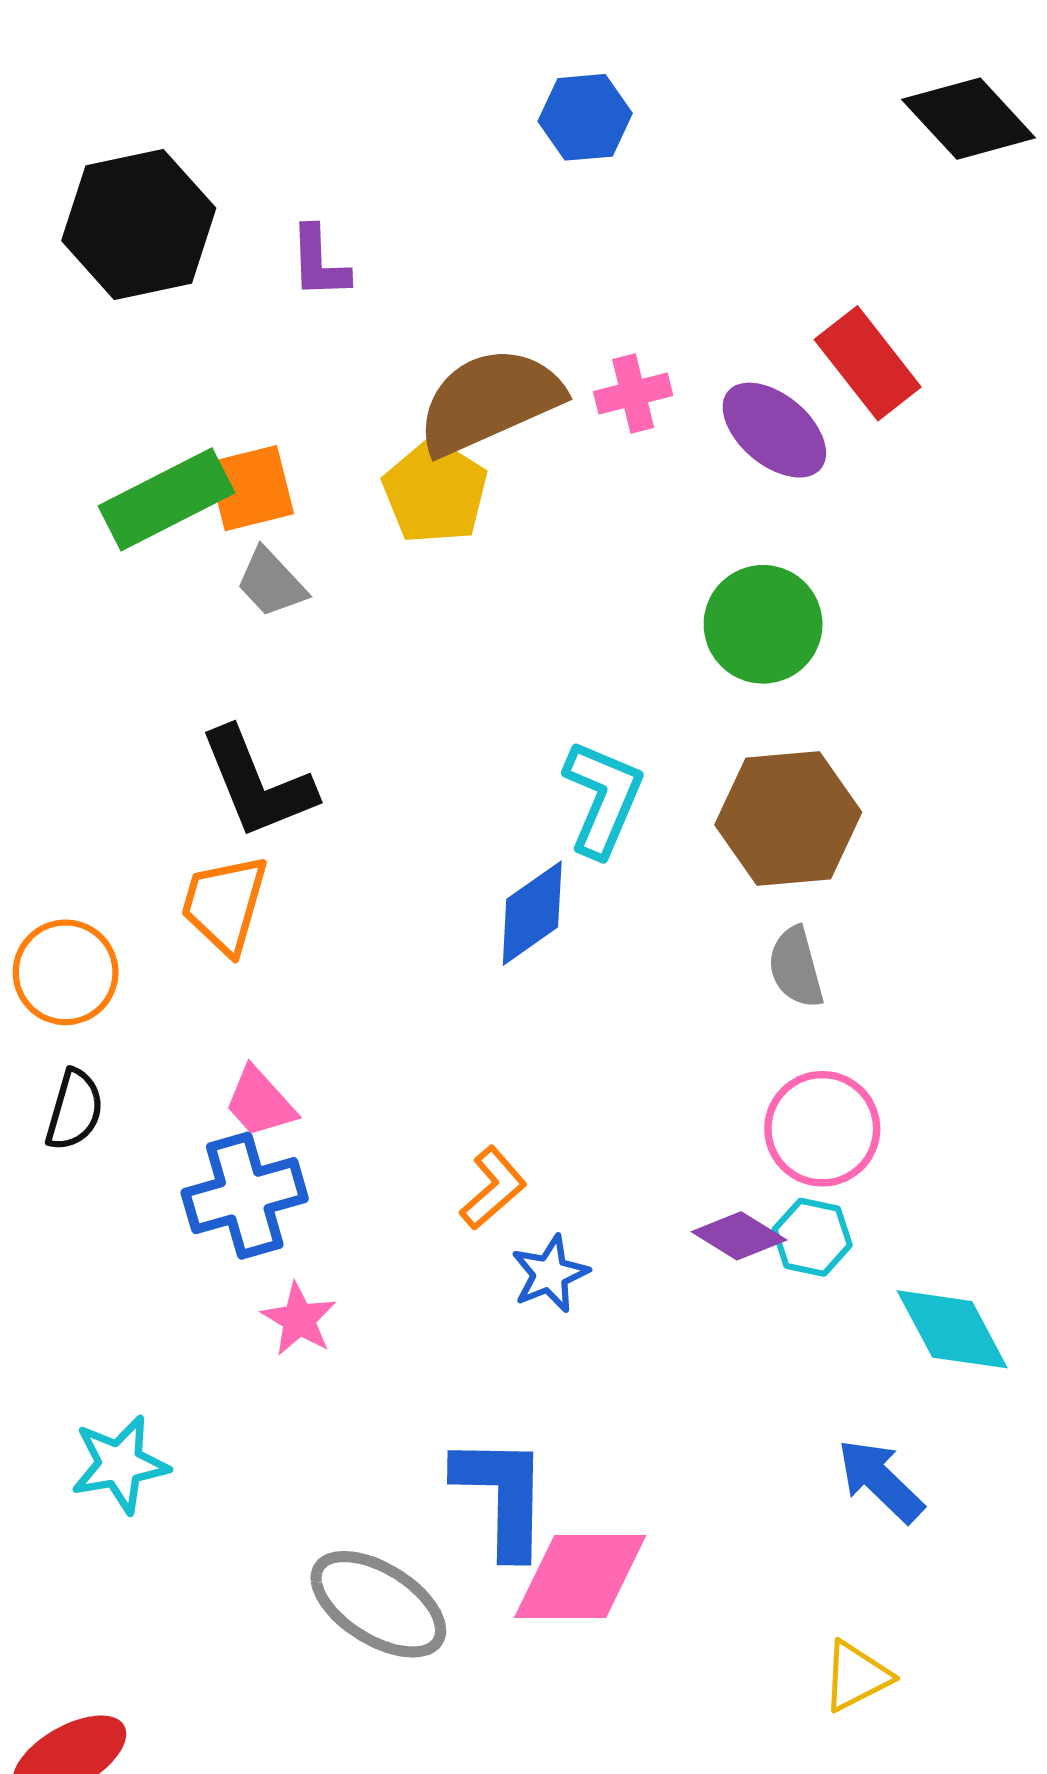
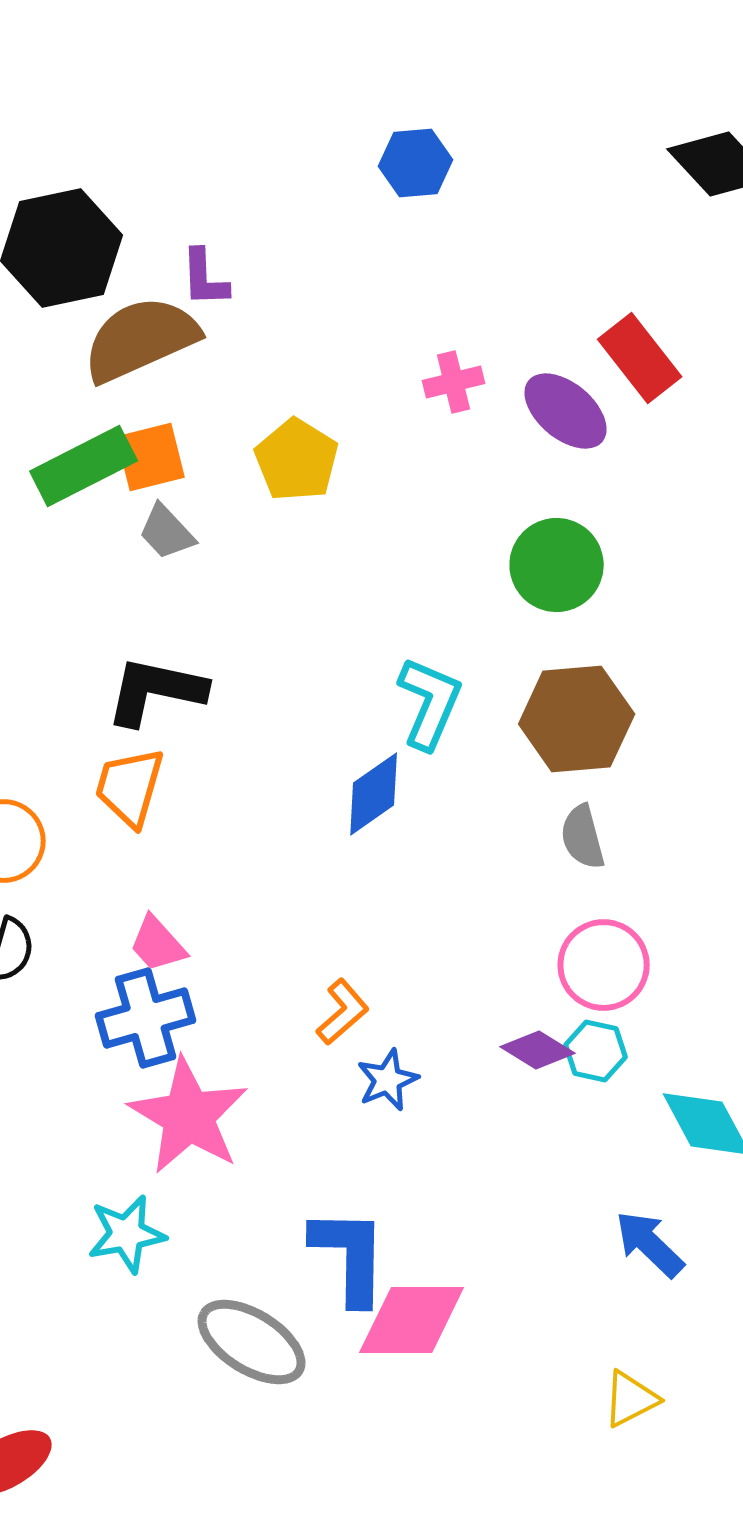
brown semicircle: (489, 401) -> (141, 339), moved
black L-shape: (257, 783) -> (156, 691), turned 124
pink star: (299, 1319) -> (189, 1116), size x2.0
cyan star: (120, 1464) -> (127, 1234), moved

